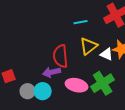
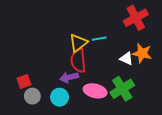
cyan line: (81, 22) -> (99, 39), moved
yellow triangle: (89, 46) -> (78, 43), moved
gray circle: (28, 91) -> (32, 96), moved

